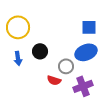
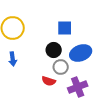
blue square: (89, 27) -> (65, 28), moved
black circle: (40, 51) -> (54, 50), moved

